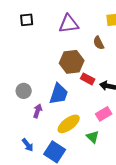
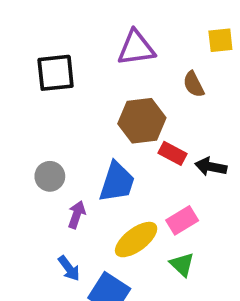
black square: (27, 20) -> (56, 73), moved, size x1.5
pink rectangle: (104, 114) -> (182, 220), moved
blue arrow: (28, 145) -> (69, 268), moved

